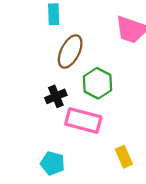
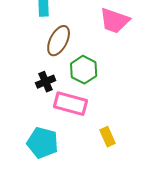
cyan pentagon: (53, 163) -> (43, 143), size x1.4

